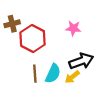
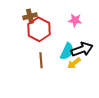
brown cross: (12, 24) -> (30, 16), moved
cyan semicircle: (53, 74) -> (67, 51), moved

